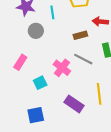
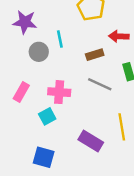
cyan line: (52, 12) -> (60, 39), moved
pink cross: (62, 68) -> (59, 92), moved, turned -30
blue square: (36, 115) -> (44, 157), turned 30

